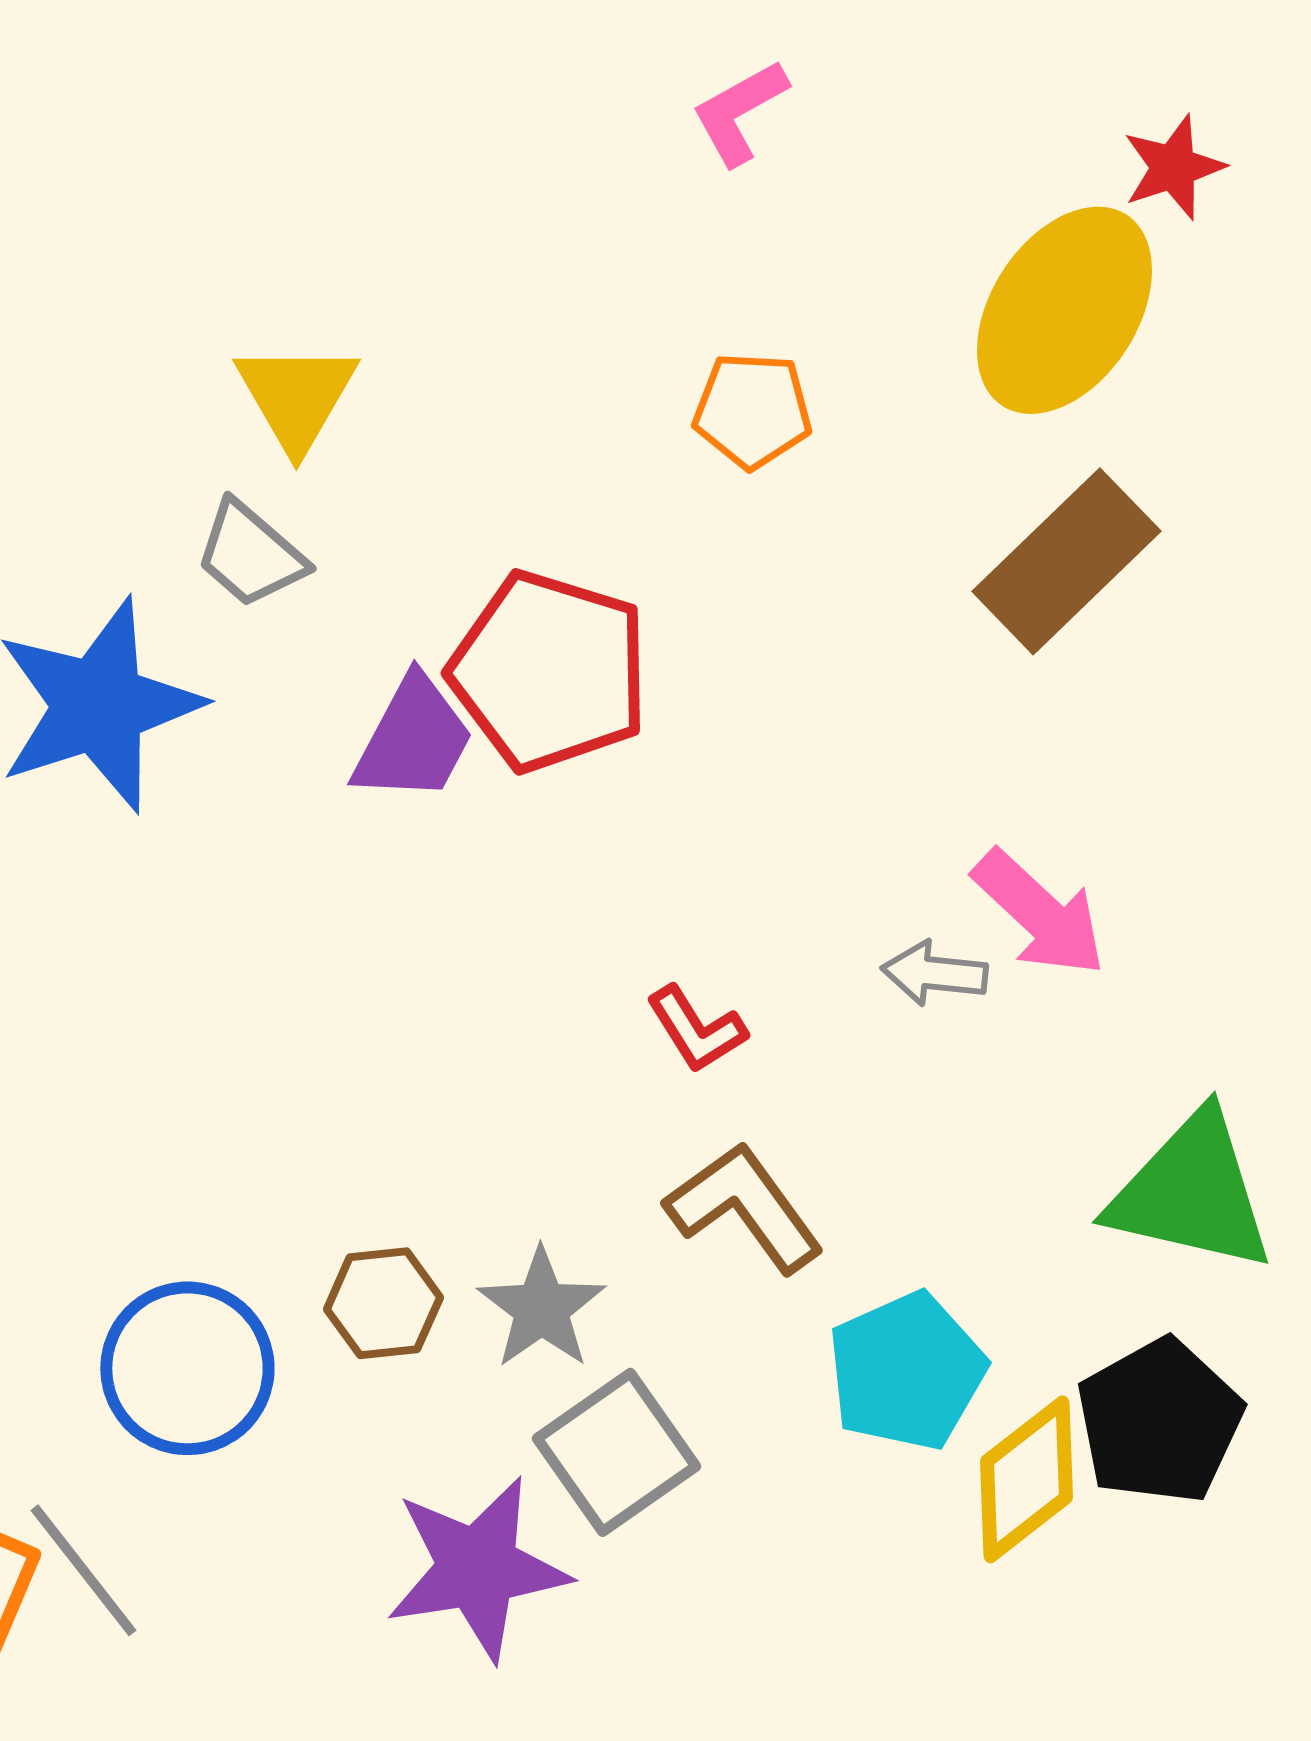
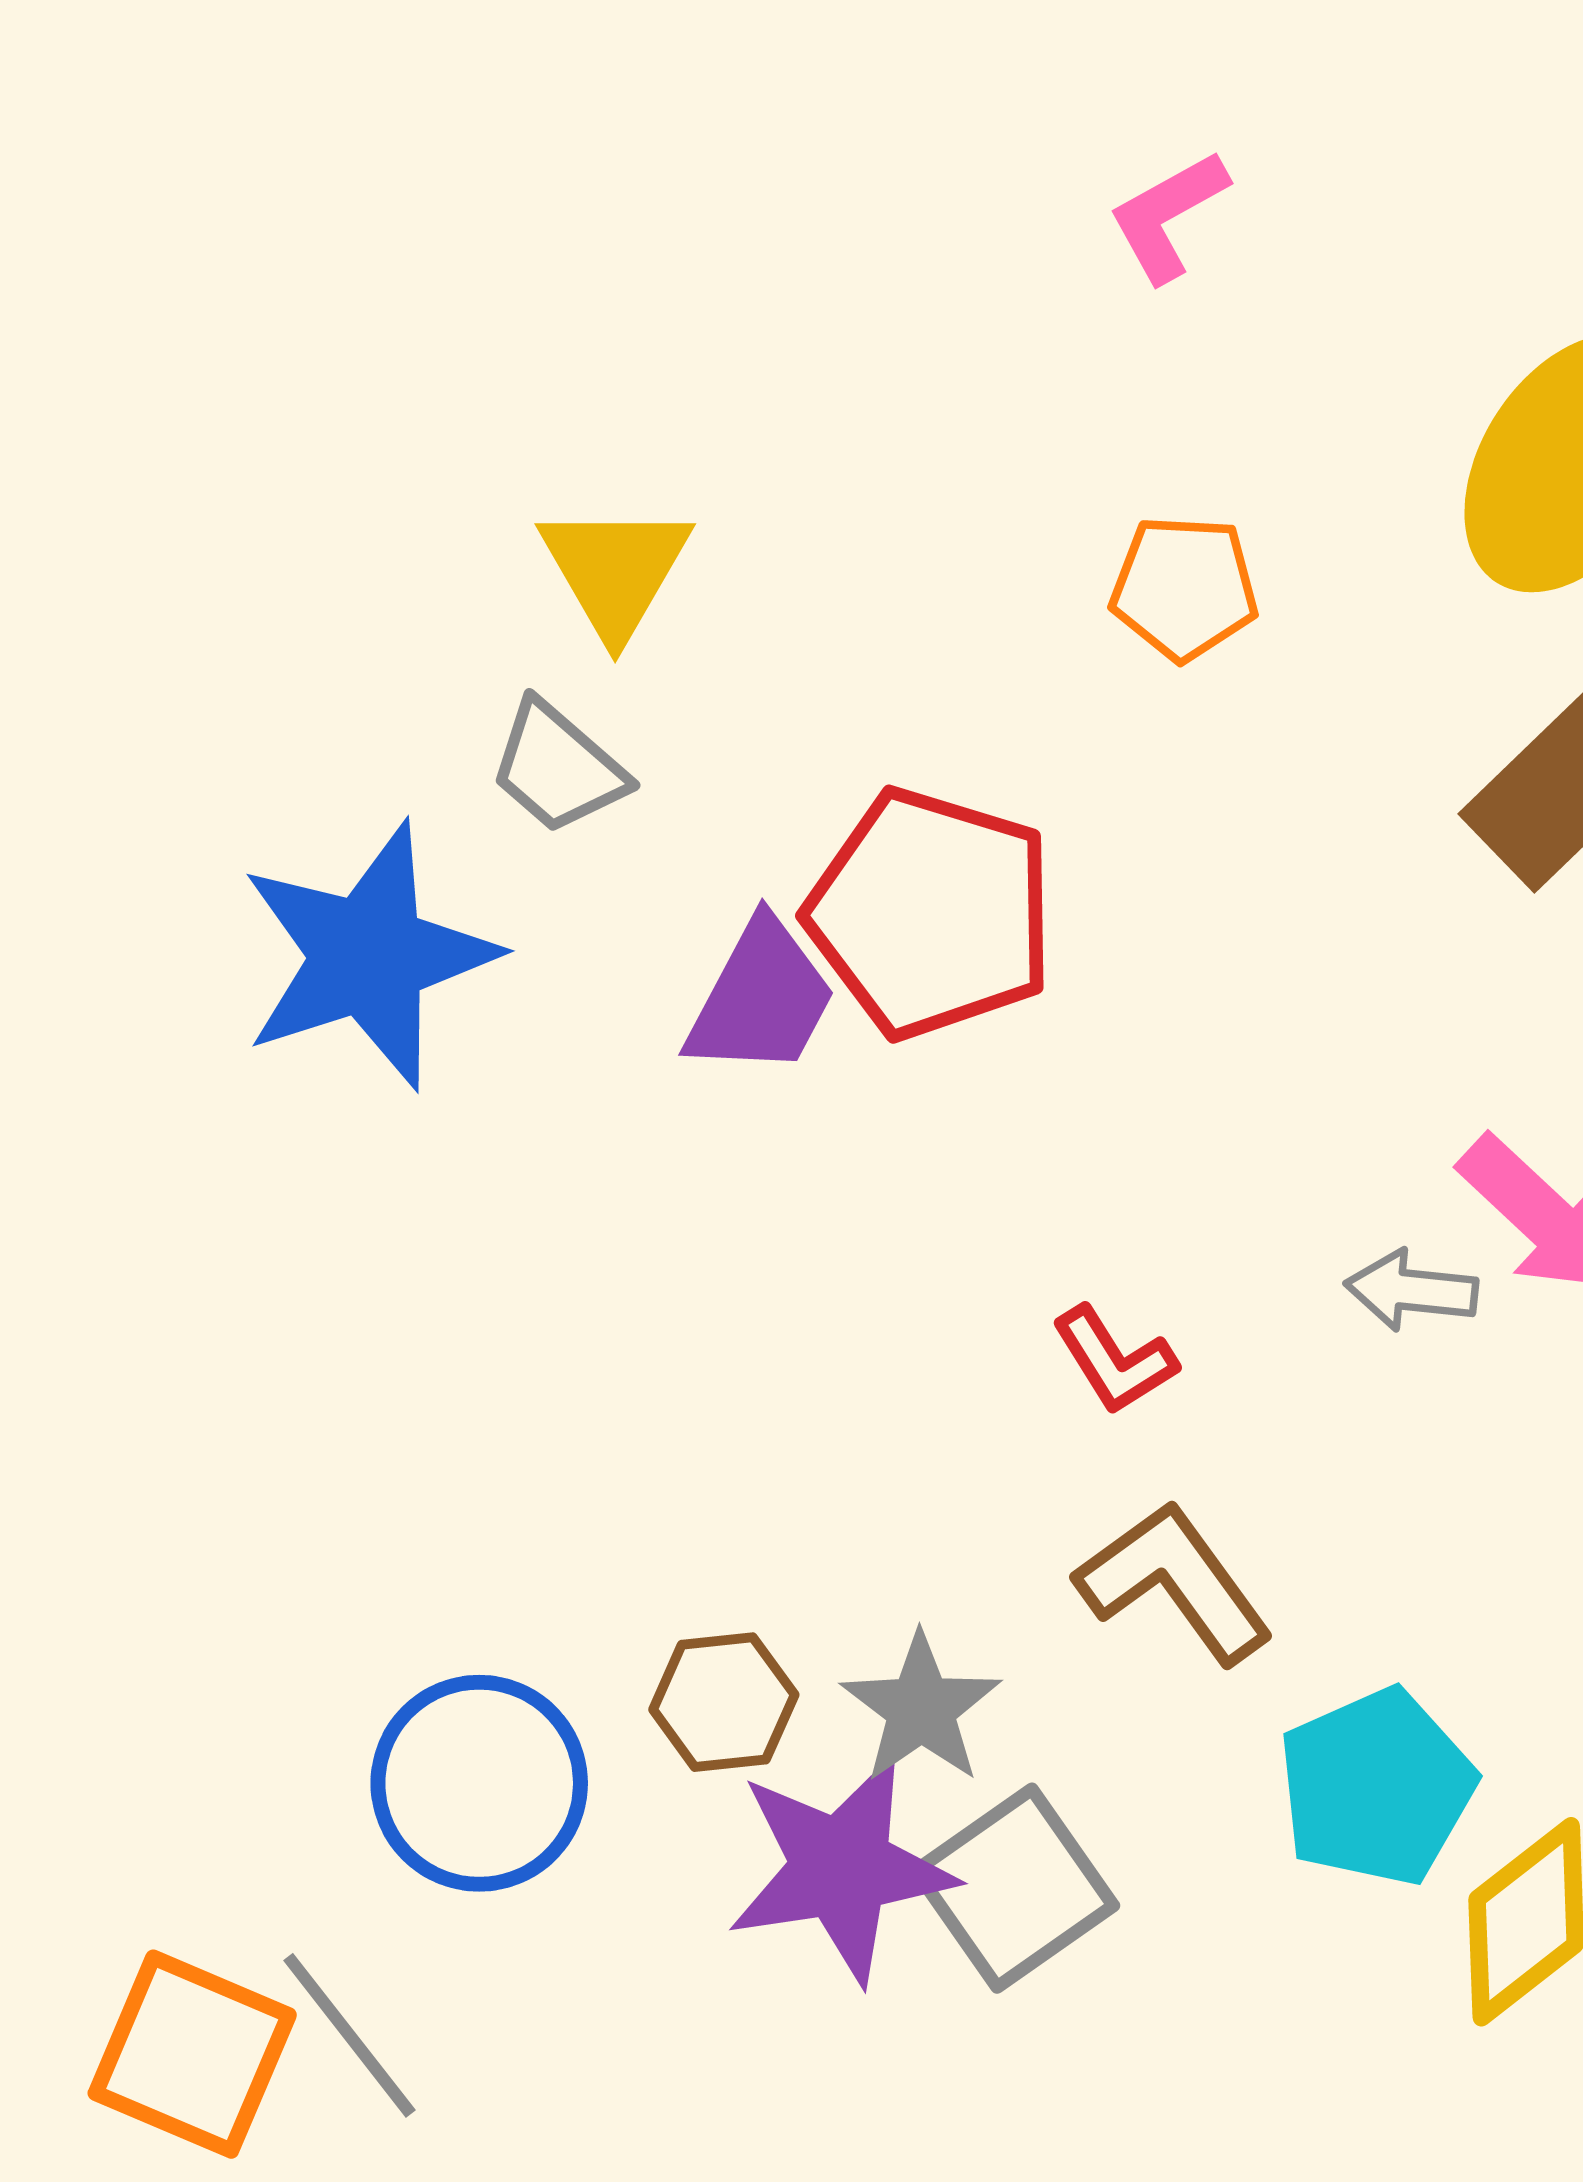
purple star: (477, 1568) -> (841, 1868), moved

